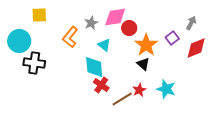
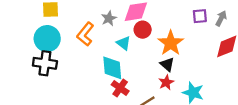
red circle: (129, 28) -> (143, 30), moved
purple square: (172, 38) -> (200, 16), moved, turned 32
cyan circle: (19, 41) -> (47, 39), moved
red star: (139, 90) -> (166, 82), moved

